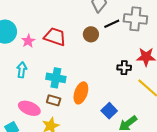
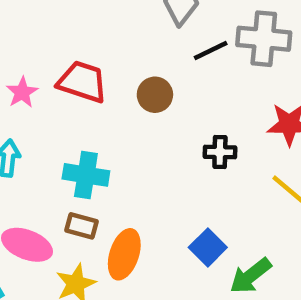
brown circle: (91, 34) -> (155, 95), moved
black cross: (124, 68) -> (220, 152), moved
orange ellipse: (81, 93) -> (124, 254), moved

